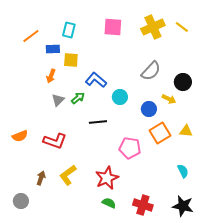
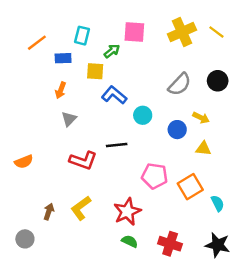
yellow square: (71, 60) -> (95, 71), moved
black circle: (183, 82) -> (218, 81), moved
green arrow: (78, 98) -> (112, 51), moved
yellow triangle: (186, 131) -> (203, 149), moved
orange square: (160, 133) -> (190, 187), moved
red L-shape: (55, 141) -> (83, 160), moved

